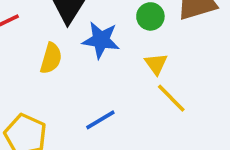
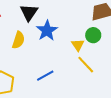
green circle: (150, 16) -> (93, 35), moved
blue star: (101, 40) -> (47, 31), turned 30

